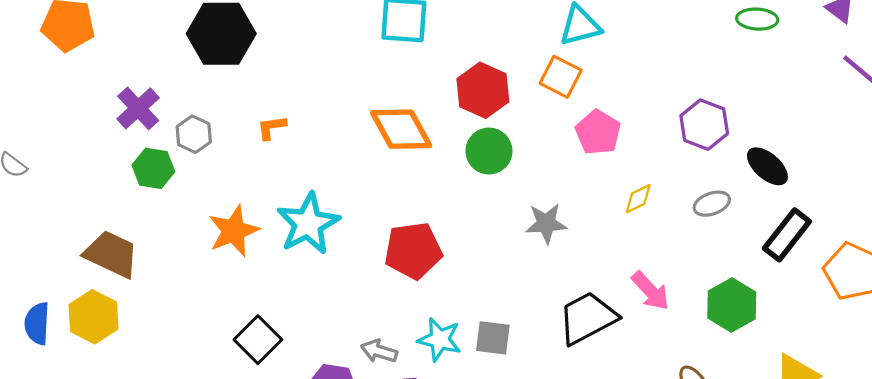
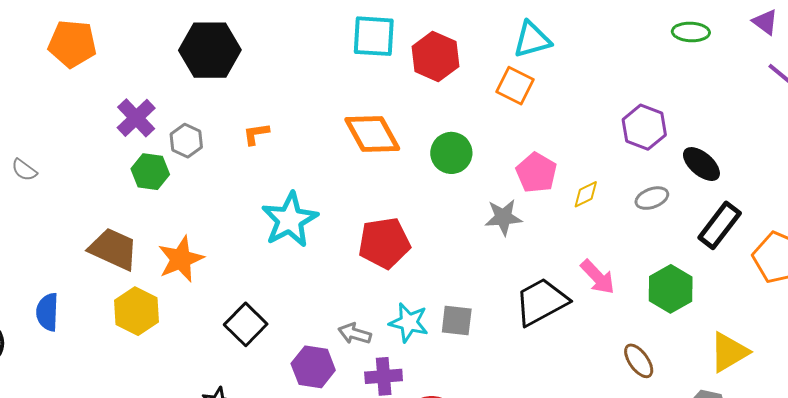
red hexagon: (483, 90) -> (435, 57), moved
pink pentagon: (598, 132) -> (536, 173), moved
orange star: (234, 231) -> (181, 259), moved
yellow hexagon: (93, 317) -> (137, 311), moved

